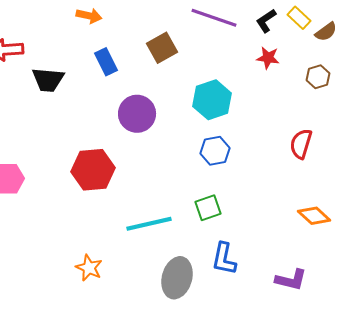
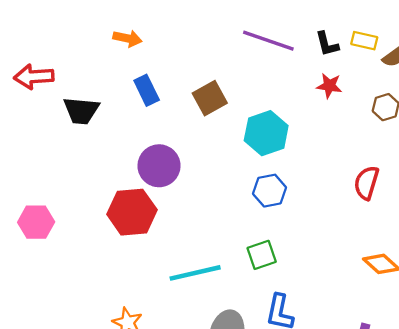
yellow rectangle: (299, 18) -> (364, 41), turned -30
black L-shape: (266, 21) -> (327, 44), turned -70
brown square: (162, 48) -> (210, 98), moved
purple circle: (137, 114) -> (159, 166), moved

